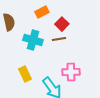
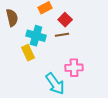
yellow rectangle: (25, 74) -> (28, 53), moved

